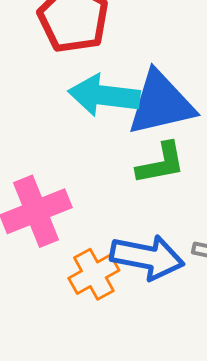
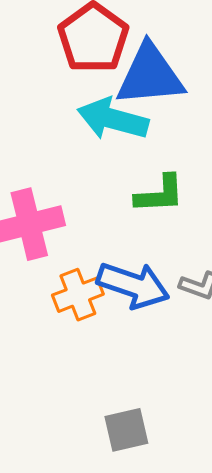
blue triangle: (161, 103) -> (150, 75), moved

